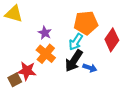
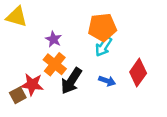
red diamond: (112, 40) -> (138, 73), moved
cyan arrow: (76, 42) -> (104, 46), moved
black arrow: (74, 61) -> (71, 81), moved

